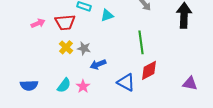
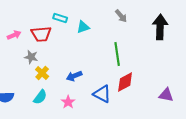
yellow cross: (66, 47) -> (42, 73), moved
gray star: (84, 48) -> (31, 57), moved
pink star: (83, 86) -> (68, 102), moved

